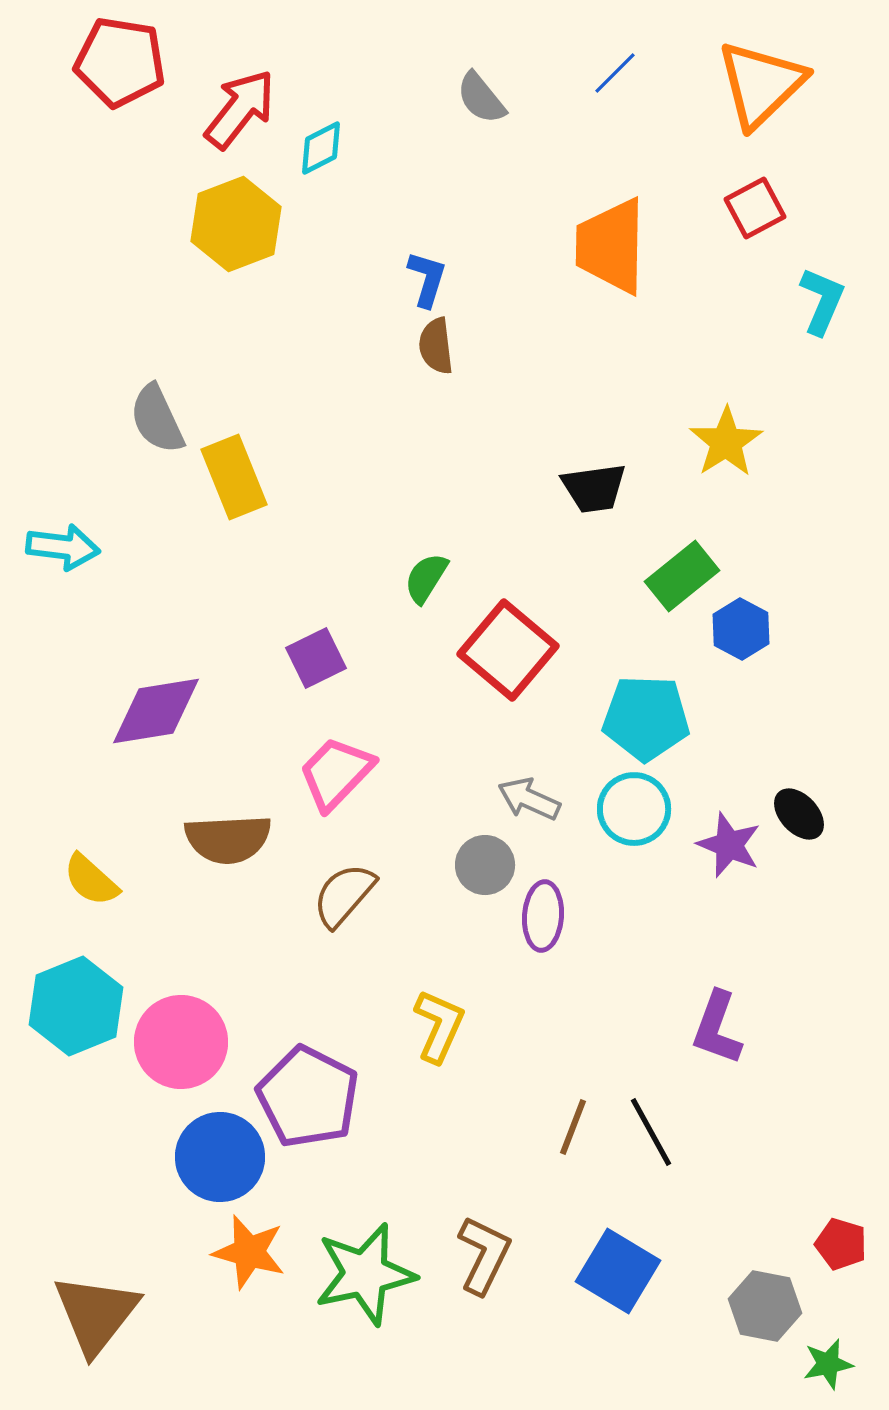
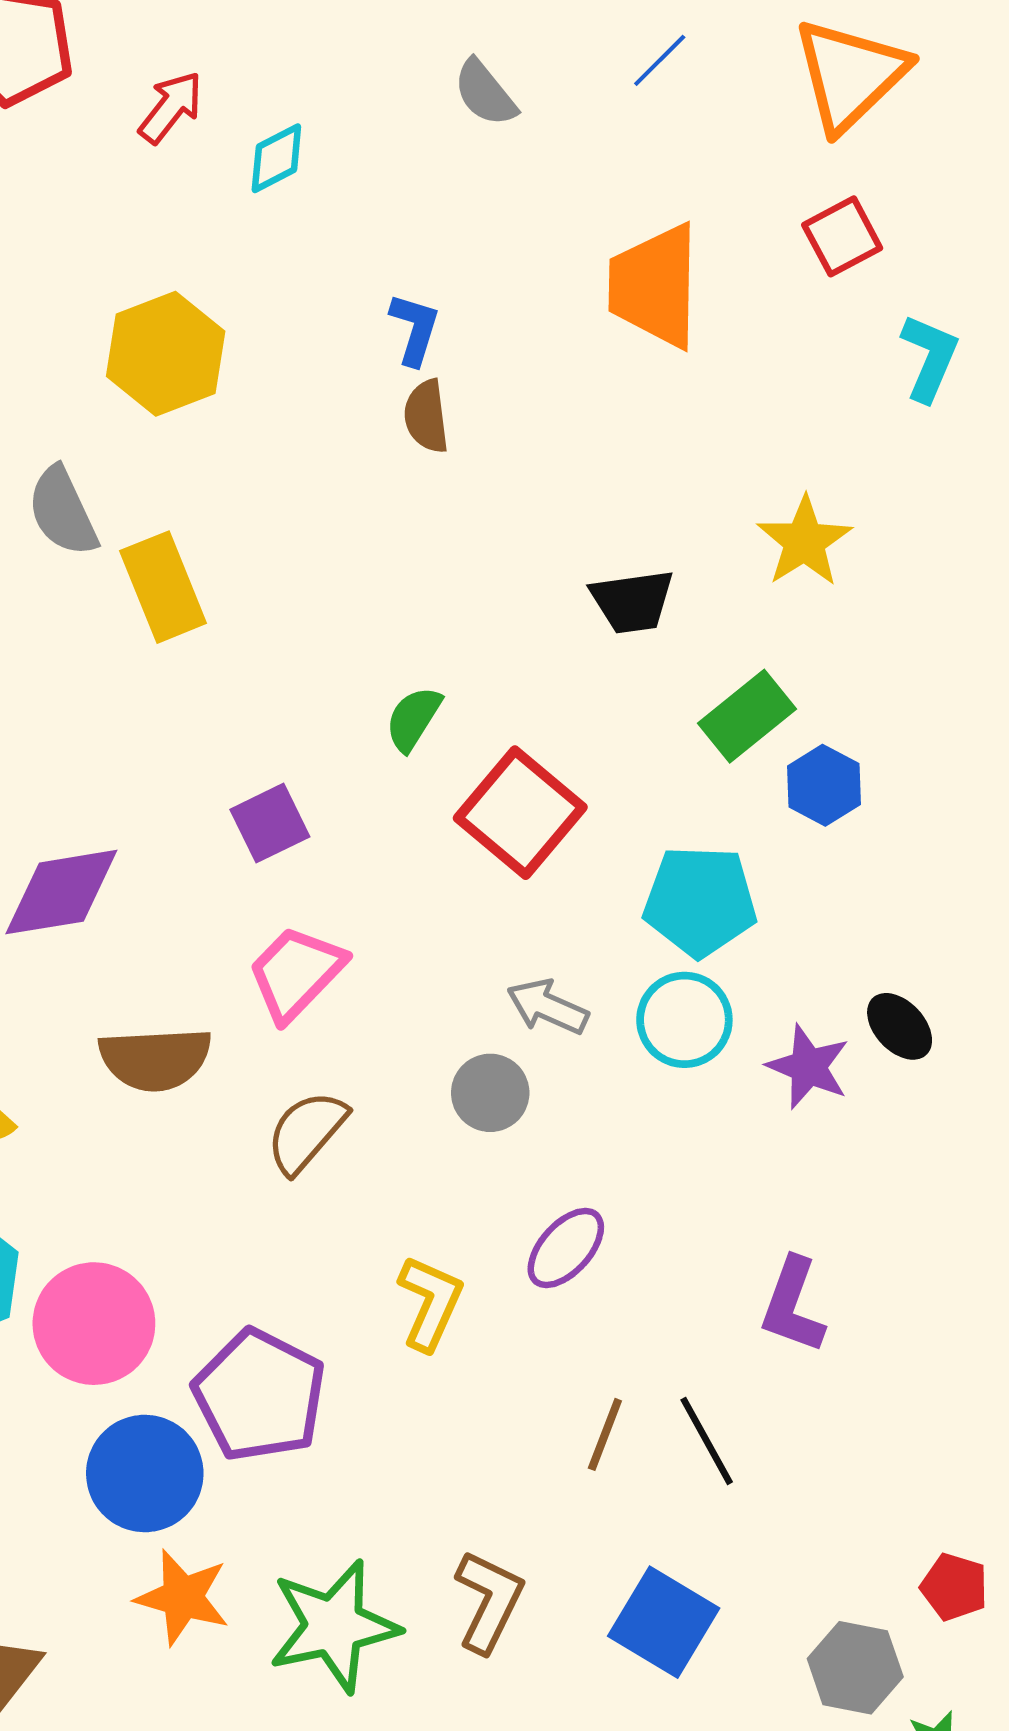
red arrow: (240, 109) -> (171, 107), size x0.7
yellow hexagon: (236, 224) -> (166, 354), moved
purple ellipse: (543, 916) -> (566, 1248), moved, turned 38

